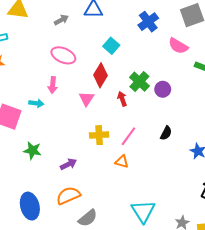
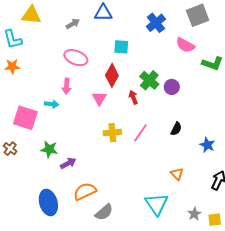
cyan square: (111, 46) -> (121, 47), turned -35
orange triangle: (122, 162) -> (177, 174), moved, turned 32
purple arrow: (68, 164) -> (68, 163), moved

